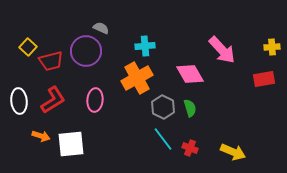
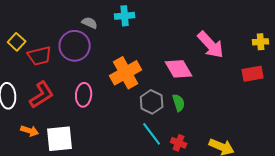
cyan cross: (145, 46) -> (125, 16), moved

